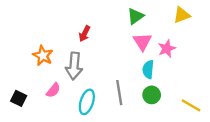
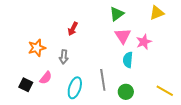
orange star: (43, 56) -> (37, 48), turned 30
gray arrow: (74, 66) -> (64, 57), size x0.6
green circle: (152, 95) -> (126, 92), moved
black square: (19, 98) -> (26, 85), moved

